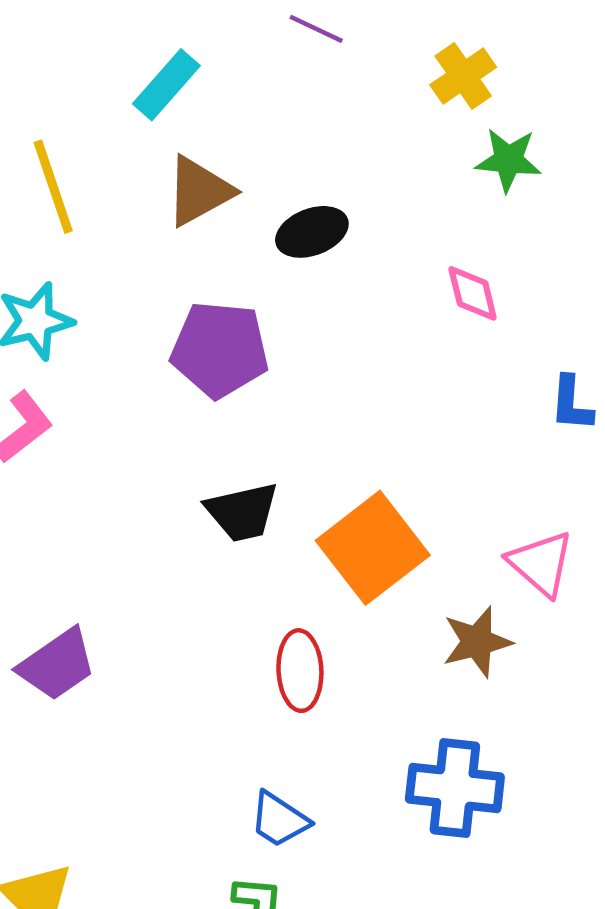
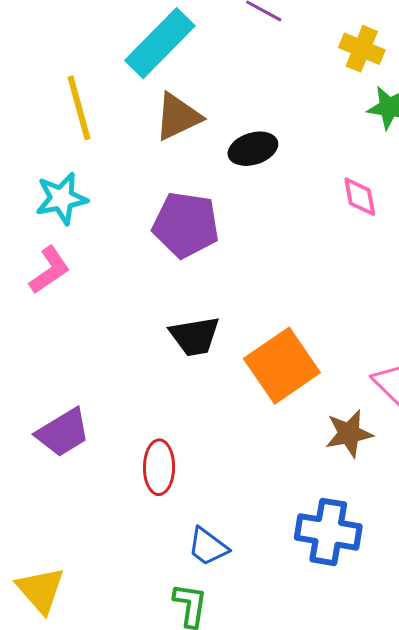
yellow cross: (463, 76) -> (362, 49), turned -36
cyan rectangle: (166, 85) -> (160, 43), size x1.5
red ellipse: (300, 671) -> (159, 467), moved

